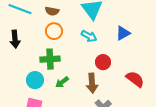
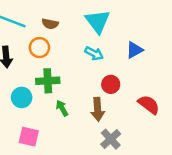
orange circle: (54, 31) -> (39, 48), moved
cyan circle: (35, 80) -> (22, 97), moved
green arrow: (62, 82) -> (62, 108), turned 96

